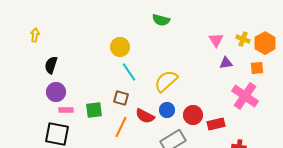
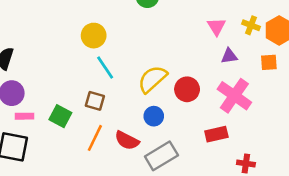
pink cross: (245, 96) -> (234, 96), moved
green square: (94, 110) -> (60, 116), turned 36
red circle: (193, 115) -> (187, 89), moved
red semicircle: (145, 116) -> (127, 140), moved

